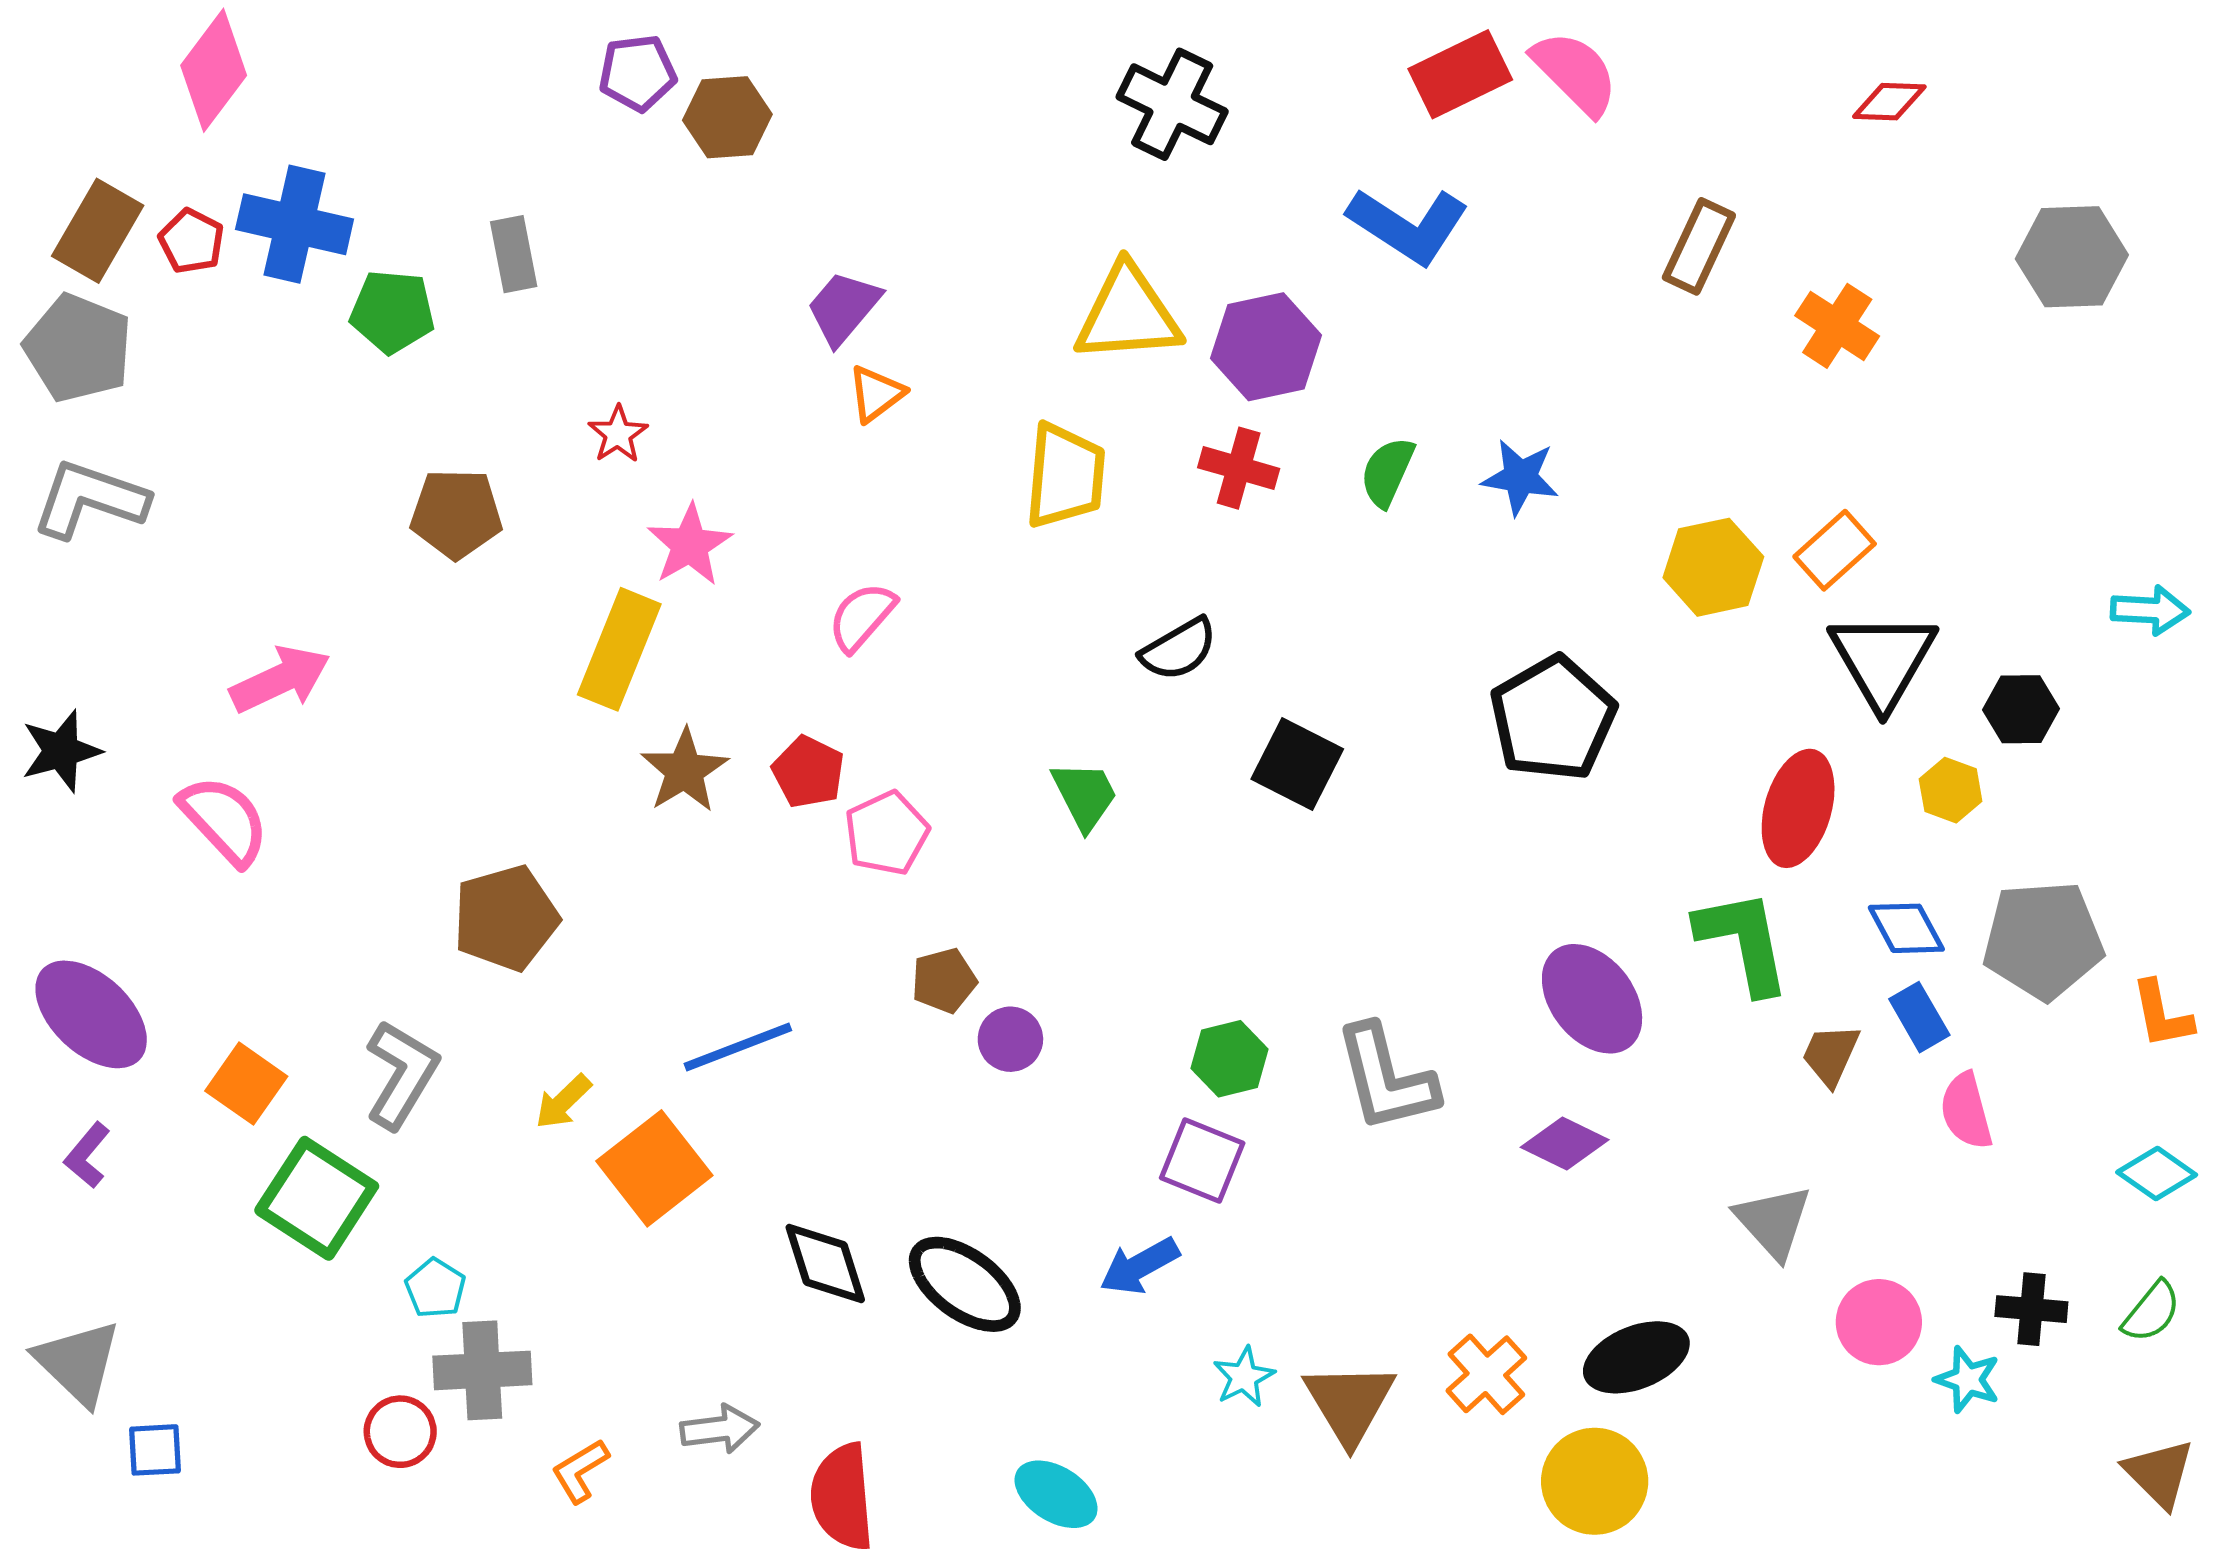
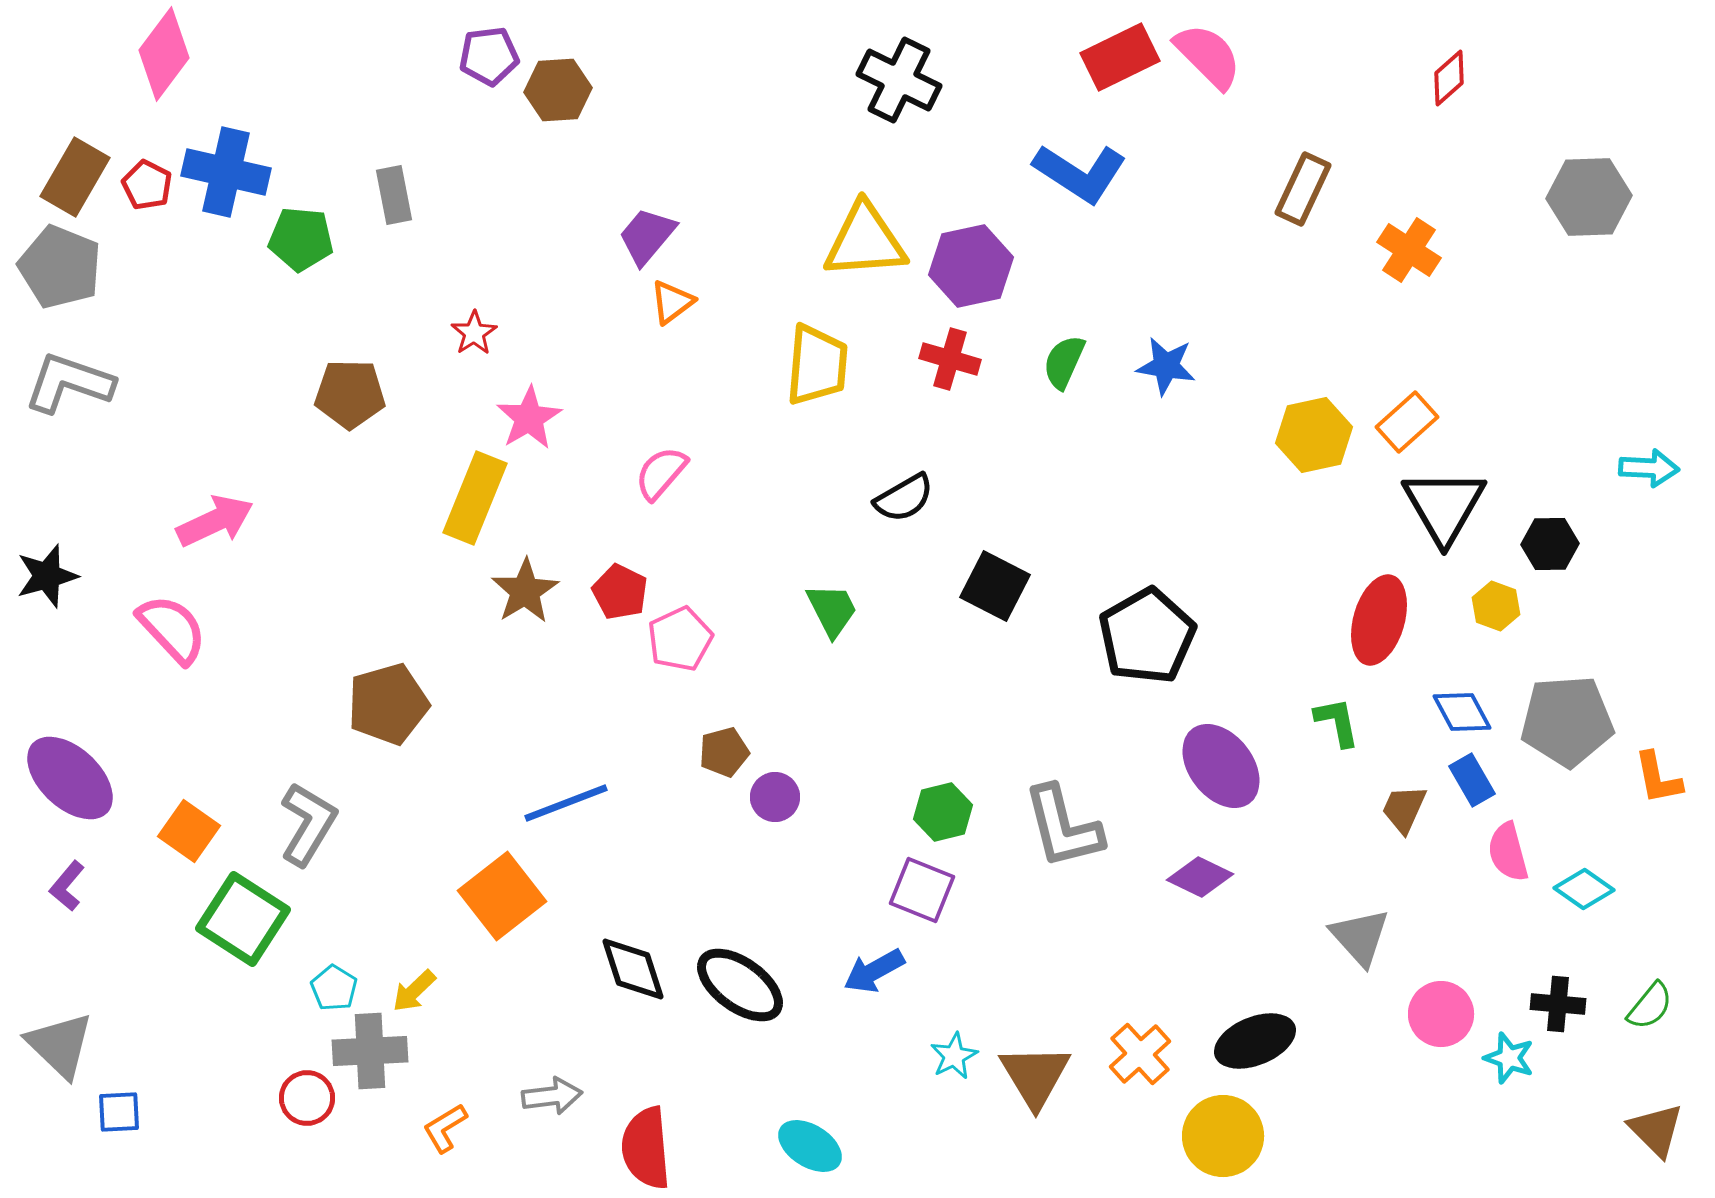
red diamond: (1889, 102) -> (1449, 78), turned -44
black pentagon: (1553, 718) -> (1147, 636), moved
green L-shape: (1743, 941) -> (1337, 722), size x0.6
yellow arrow: (563, 1102) -> (414, 991), moved
cyan diamond: (2157, 1174) -> (1584, 889), moved

